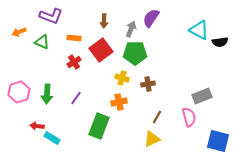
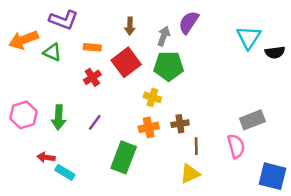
cyan triangle: (199, 30) -> (249, 37), turned 35
orange arrow: (19, 32) -> (24, 40), size x1.6
brown cross: (148, 84) -> (180, 124), moved
brown line: (157, 117) -> (196, 146), turned -32

